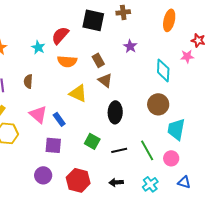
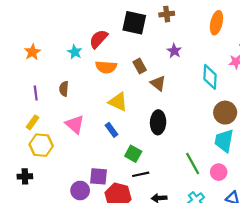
brown triangle: (105, 80) -> (158, 83), moved
brown circle: (158, 104) -> (225, 113), moved
blue rectangle: (59, 119) -> (111, 130), moved
purple square: (53, 145) -> (99, 176), moved
black line: (119, 150) -> (141, 174), moved

